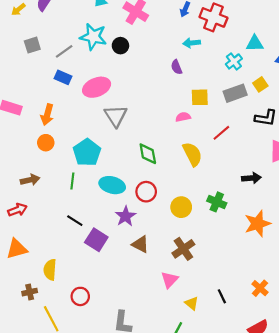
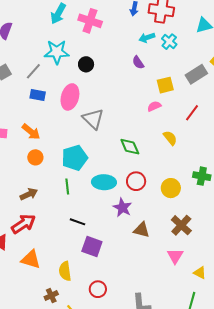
black circle: (120, 46) -> (86, 64), moved
cyan cross: (234, 61) -> (169, 42), moved
pink ellipse: (97, 87) -> (70, 97), turned -40
orange arrow: (47, 115) -> (31, 132), turned -54
cyan pentagon: (87, 152) -> (75, 158), turned 30
yellow semicircle: (192, 154) -> (170, 138), size x0.7
red arrow: (17, 210) -> (23, 224), size x1.4
purple square: (96, 240) -> (92, 247), moved
orange triangle: (17, 249) -> (31, 259), turned 45

